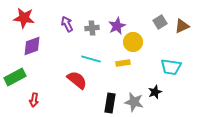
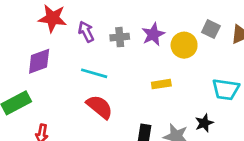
red star: (24, 18) -> (53, 18), moved
gray square: (160, 22) -> (211, 29), turned -32
yellow circle: (133, 42) -> (184, 45), moved
cyan line: (91, 59) -> (94, 73), moved

